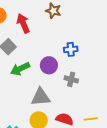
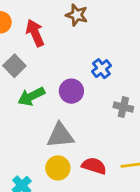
blue cross: (71, 49) -> (101, 69), turned -32
gray cross: (71, 79) -> (123, 107), moved

